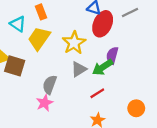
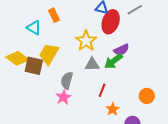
yellow trapezoid: (39, 38) -> (49, 54), moved
purple semicircle: (112, 55) -> (121, 50), turned -126
gray triangle: (79, 69) -> (92, 64), turned 35
red line: (97, 93) -> (102, 90), moved, turned -32

